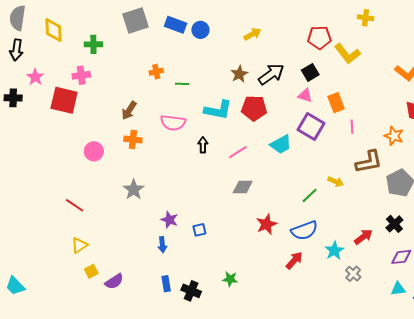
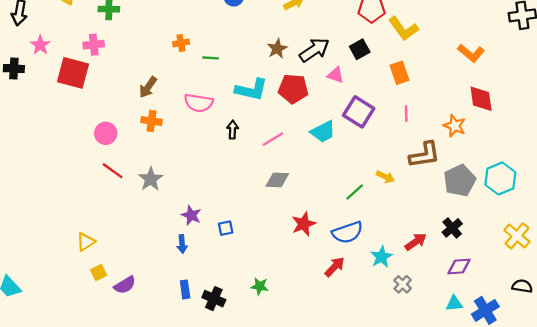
pink triangle: (305, 95) -> (336, 75), moved
orange rectangle: (336, 103) -> (400, 73), moved
red line: (75, 205) -> (113, 171), moved

